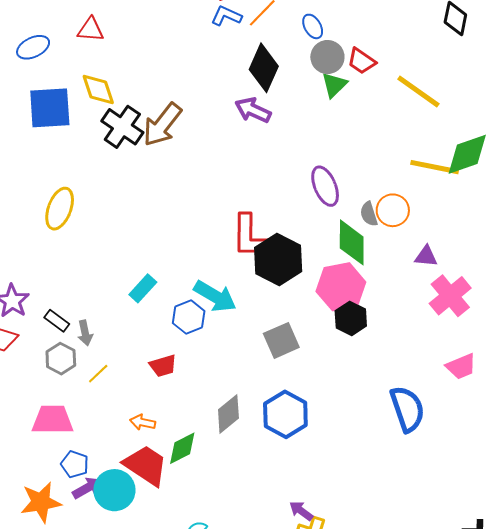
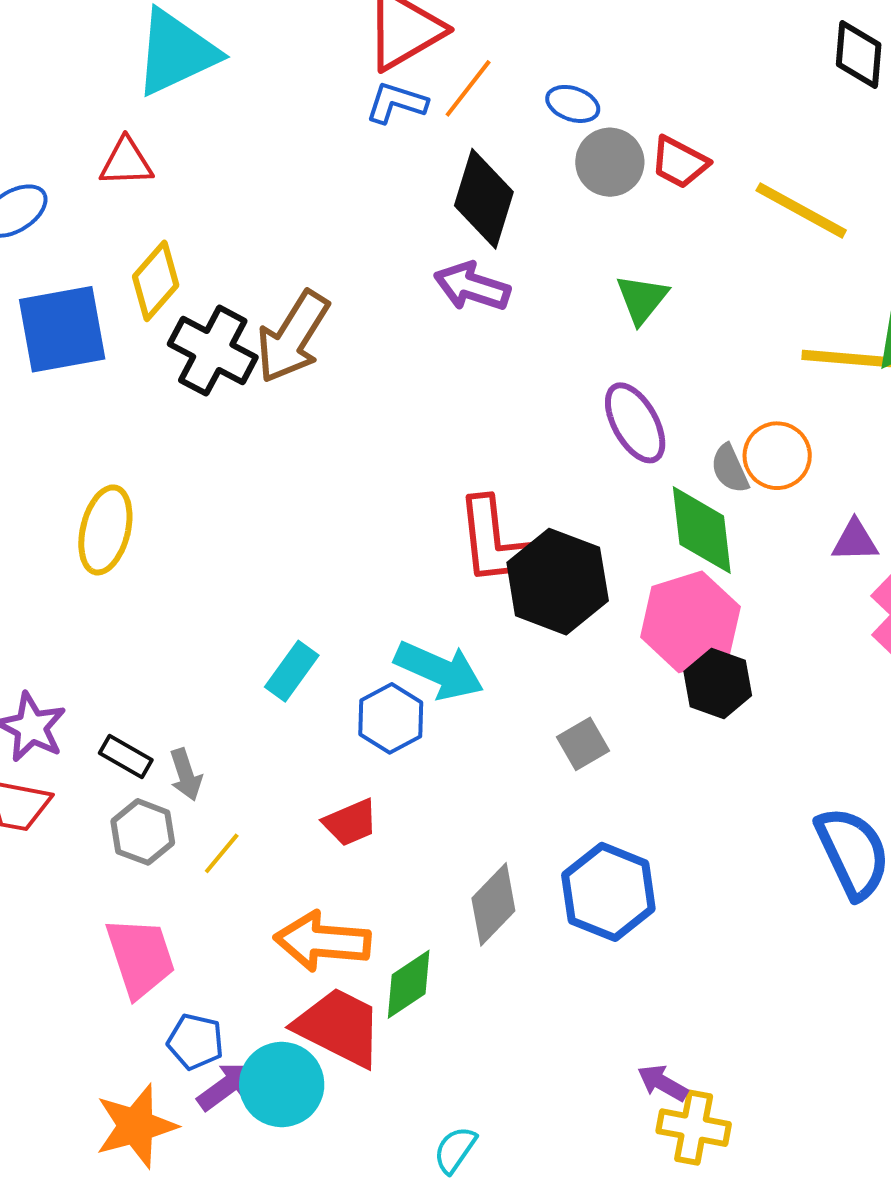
blue ellipse: (313, 26) -> (573, 104), turned -35
green triangle: (334, 85) -> (642, 299), moved
yellow diamond: (98, 89) -> (156, 281), turned 66
gray square: (281, 340) -> (583, 744), size x0.7
pink trapezoid: (52, 420) -> (140, 957), turned 78
orange arrow: (143, 422) -> (322, 941), size x1.8

